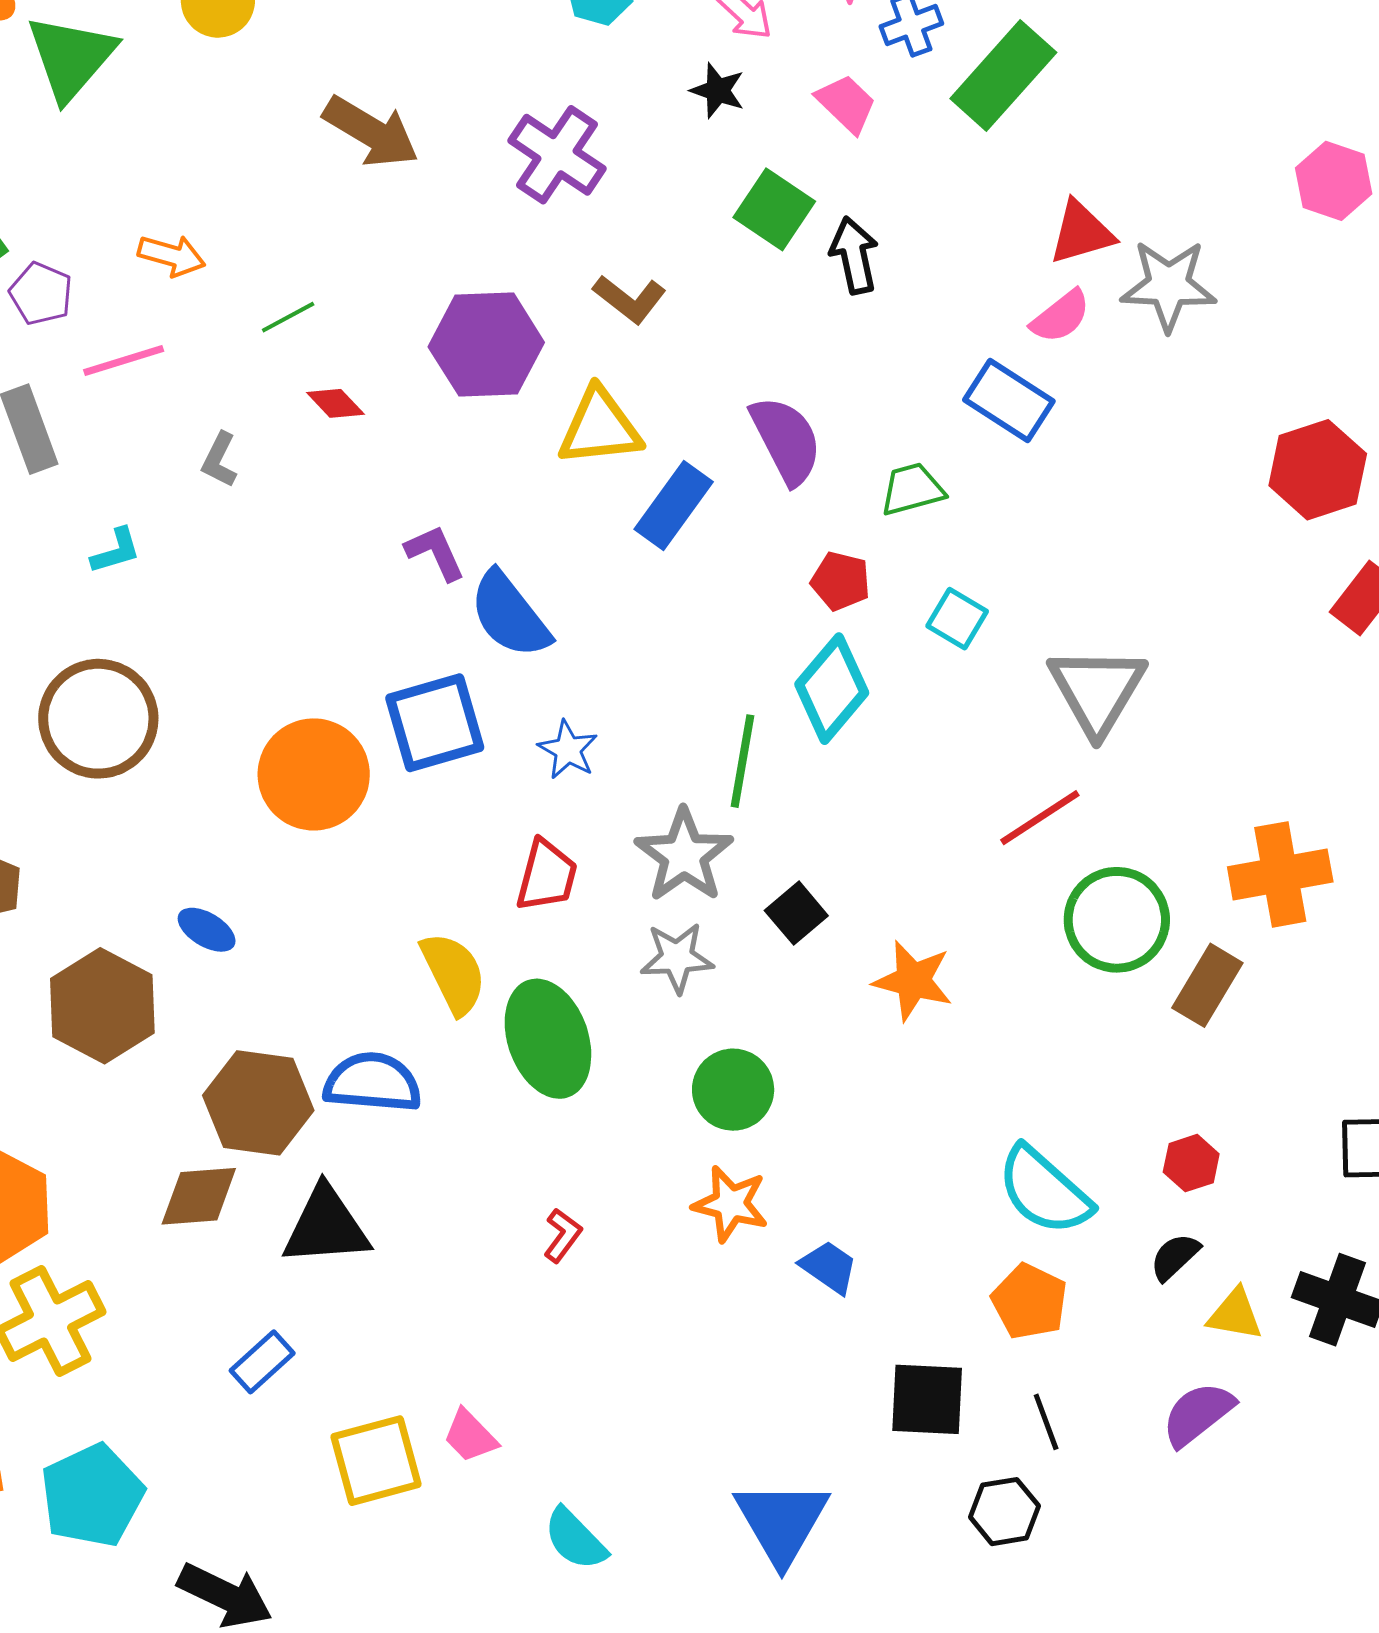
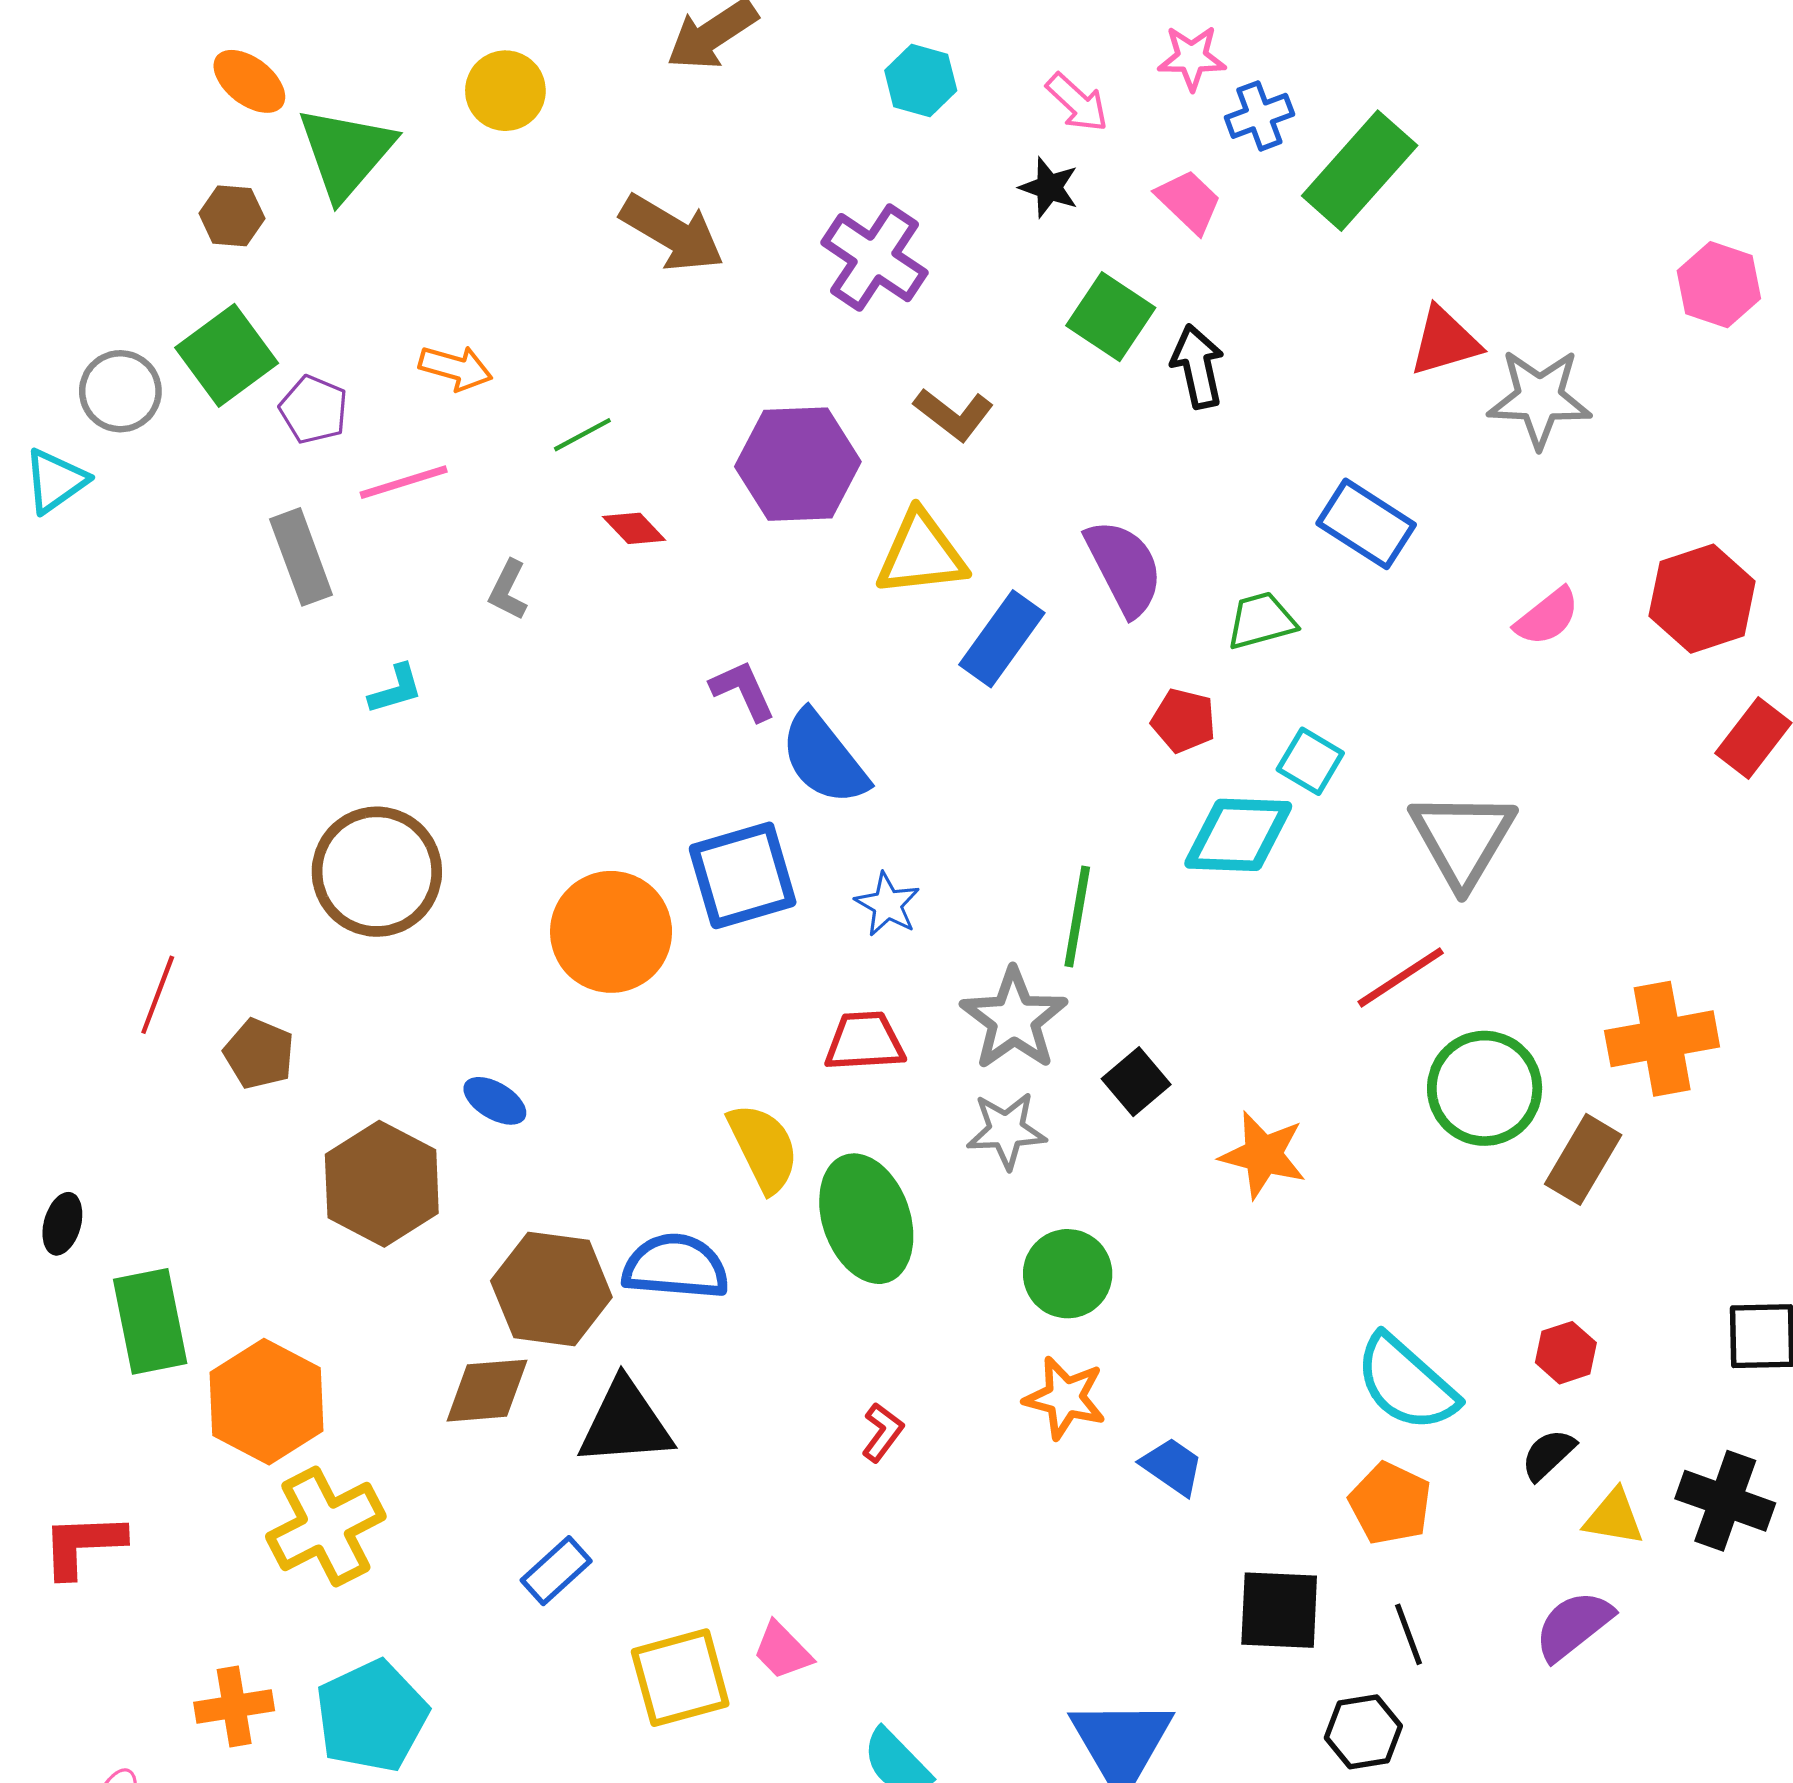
pink semicircle: (1061, 316) -> (1547, 617), moved
cyan diamond: (832, 689) -> (1238, 835), moved, turned 52
red trapezoid: (547, 876) -> (865, 1041), turned -108

